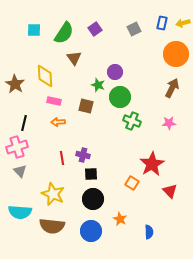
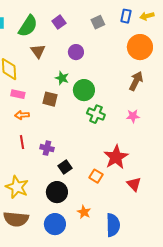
purple circle: (115, 72) -> (76, 52), moved
red line: (62, 158) -> (22, 142), moved
black square: (91, 174) -> (65, 167), moved, turned -32
blue semicircle: (149, 232) -> (113, 225), size x1.6

